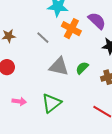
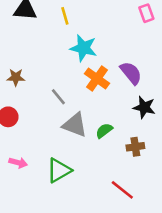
gray line: (43, 38) -> (58, 97), moved

